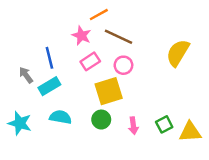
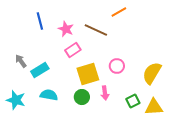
orange line: (99, 15) -> (119, 12), moved
yellow semicircle: (178, 53) -> (152, 73), moved
blue line: (49, 58) -> (40, 21), moved
pink circle: (123, 65) -> (117, 66), moved
pink arrow: (133, 126) -> (105, 93), moved

